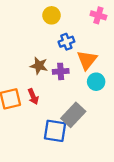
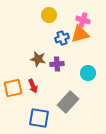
pink cross: (98, 15) -> (83, 20), moved
orange triangle: (87, 60) -> (80, 34), moved, turned 36
blue square: (55, 131) -> (39, 118), moved

